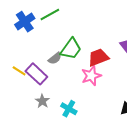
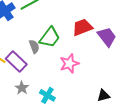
red trapezoid: (98, 57) -> (82, 27), moved
gray semicircle: (55, 58) -> (34, 47), turned -72

